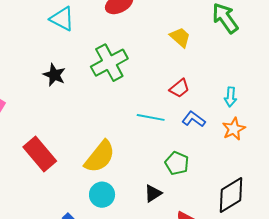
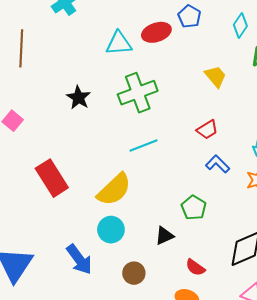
cyan triangle: (62, 19) -> (119, 43), moved, turned -40
cyan line: (151, 117) -> (143, 146), moved, turned -40

